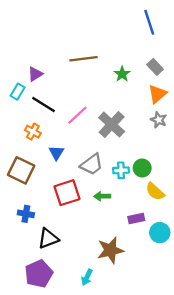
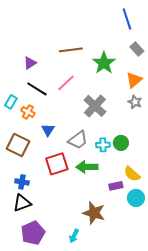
gray rectangle: (155, 67) -> (137, 49), moved
green star: (122, 74) -> (104, 63), size x1.6
cyan rectangle: (18, 92) -> (11, 102), moved
pink line: (78, 115) -> (66, 83), moved
yellow semicircle: (155, 191) -> (132, 174), moved
green arrow: (102, 196) -> (87, 167), size x1.5
black triangle: (48, 238) -> (22, 203), moved
brown star: (110, 250) -> (94, 213), turned 30

